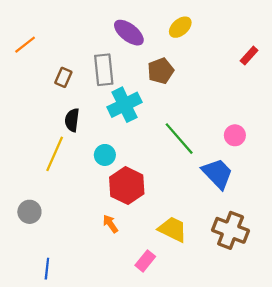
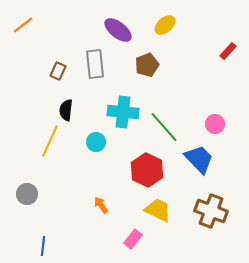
orange line: (25, 45) -> (23, 25), moved
cyan cross: (125, 105) -> (123, 112), moved, turned 32
red hexagon: (127, 186) -> (147, 170), moved

